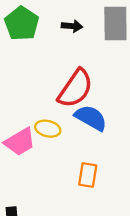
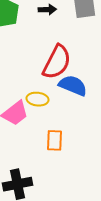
orange rectangle: (88, 175) -> (54, 140), moved

